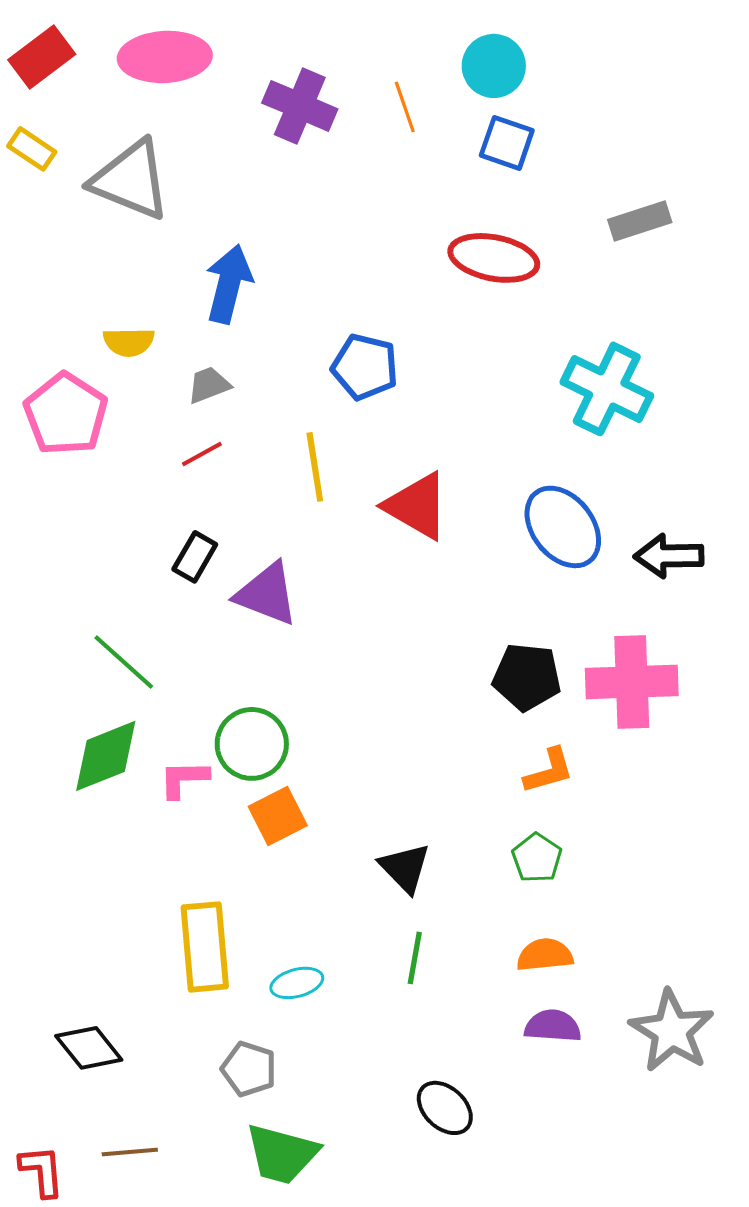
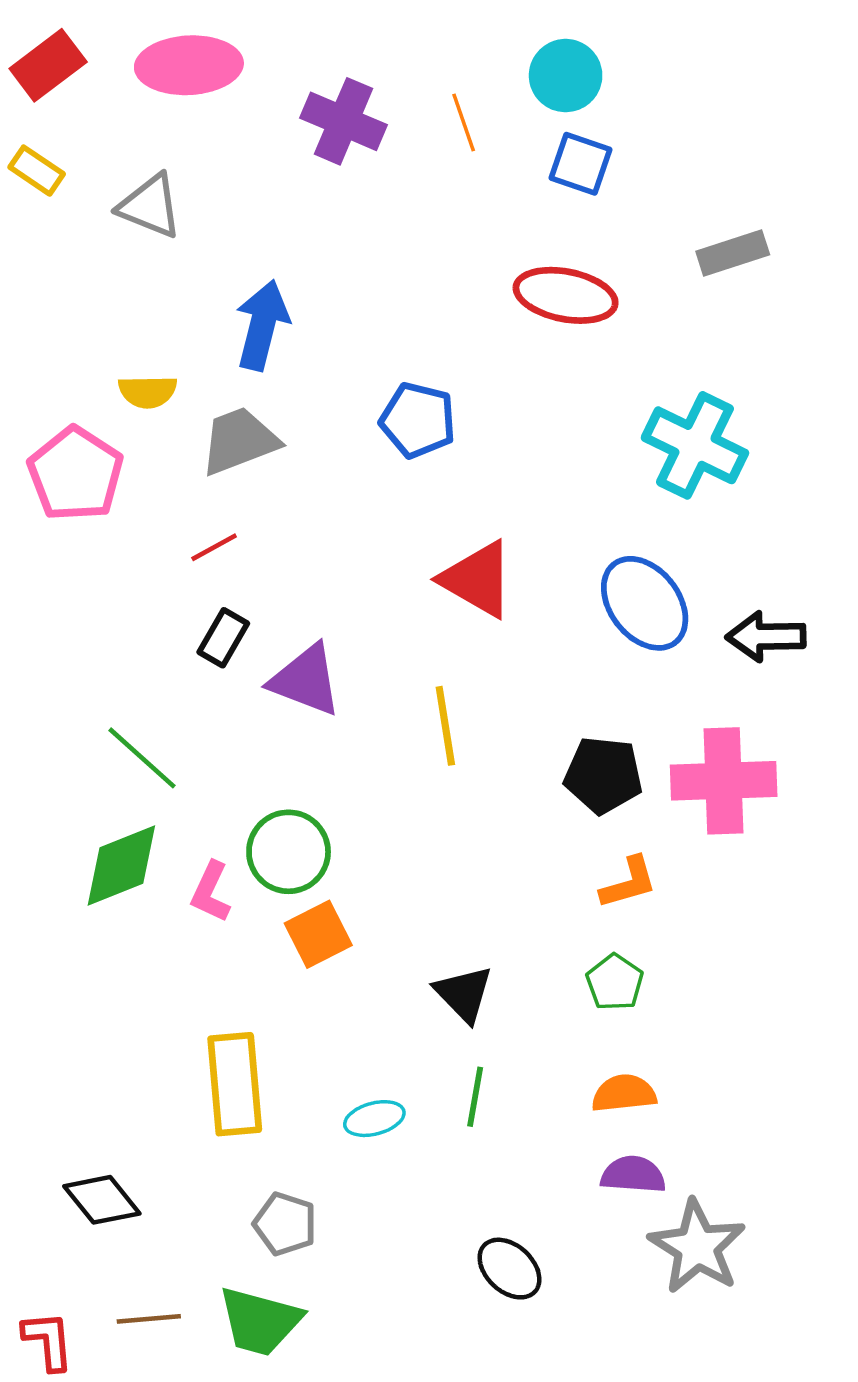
gray triangle: (131, 180) -> (150, 206), size x0.7
gray trapezoid: (209, 385) -> (239, 441), size x1.6
red line: (202, 454) -> (214, 547), moved
yellow line: (315, 467) -> (445, 726), moved
pink L-shape: (184, 779) -> (211, 892), turned -64
cyan ellipse: (297, 983) -> (374, 1119), moved
gray star: (672, 1031) -> (697, 1247), moved
green trapezoid: (282, 1154) -> (260, 1321), moved

